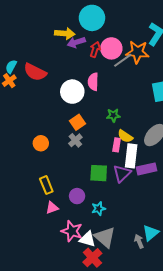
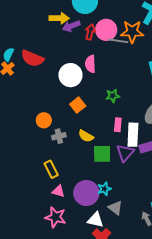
gray line: (123, 60) -> (118, 41), turned 48
yellow semicircle: (125, 136) -> (86, 136), moved
gray cross: (75, 140) -> (59, 136), moved, turned 32
orange circle: (41, 143) -> (44, 120), moved
purple circle: (77, 196) -> (86, 193), moved, size x1.6
pink triangle: (52, 208) -> (58, 191), turned 40
pink star: (72, 231) -> (55, 217), moved
gray triangle: (105, 237) -> (115, 208), moved, size x0.7

